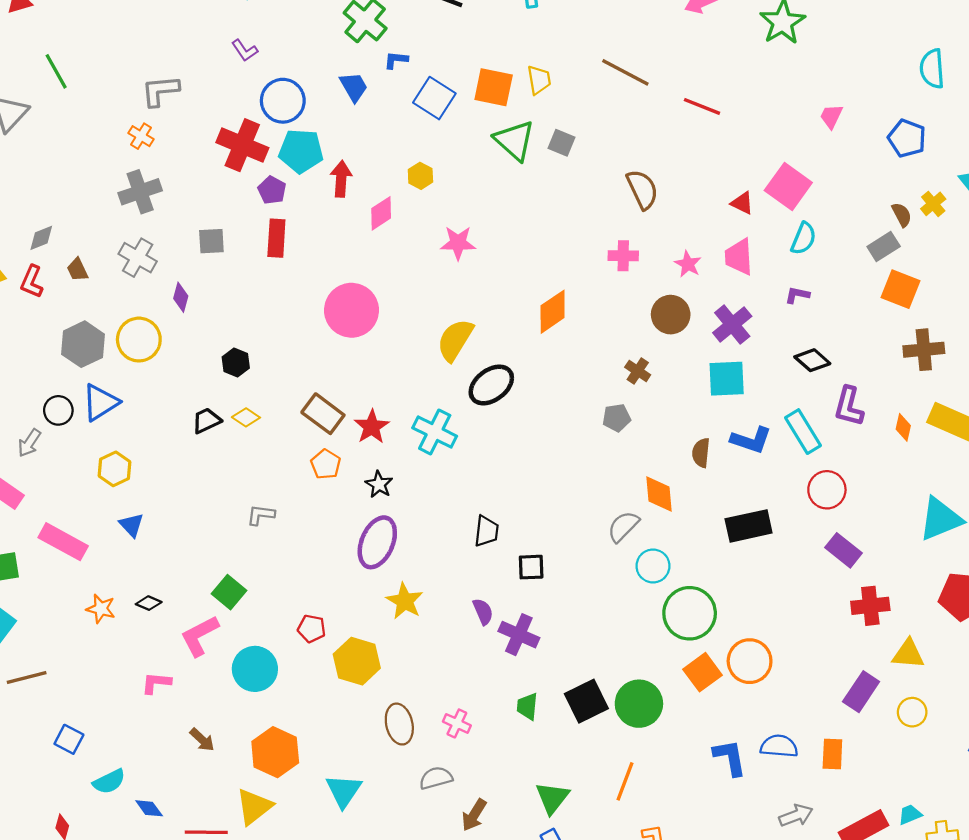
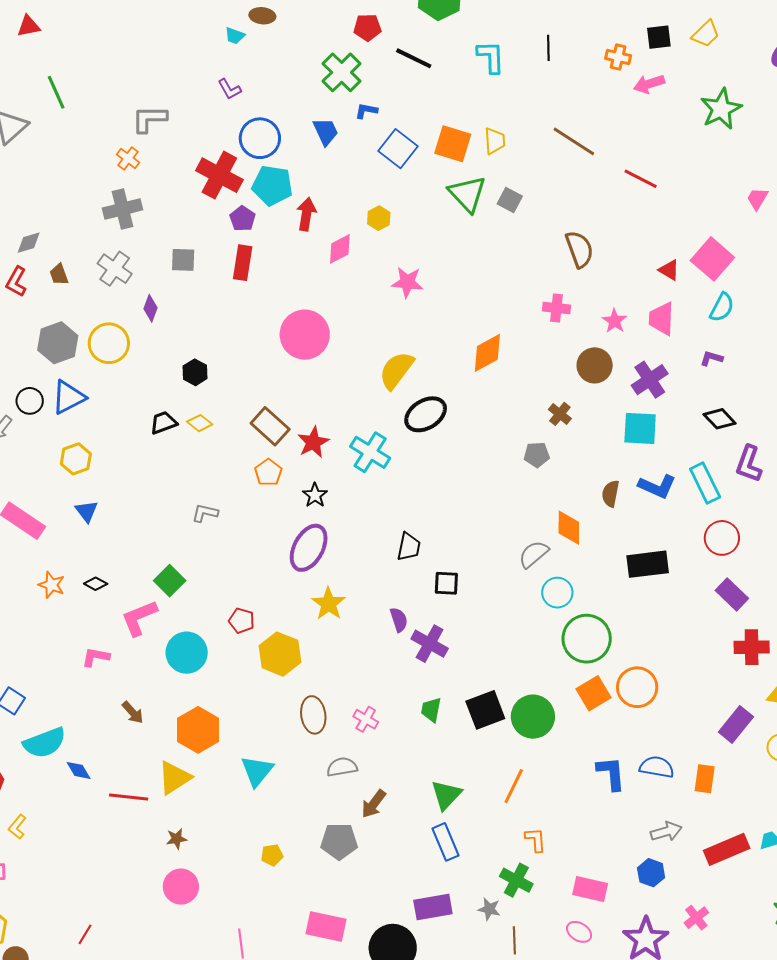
cyan semicircle: (109, 782) -> (45, 743), size x1.4

